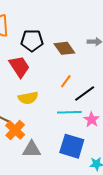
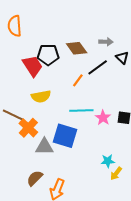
black pentagon: (32, 41) -> (48, 55), moved
black line: (85, 94) -> (98, 67), moved
blue square: (72, 146) -> (65, 136), moved

